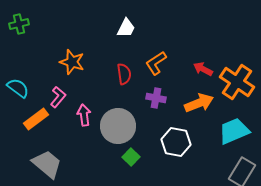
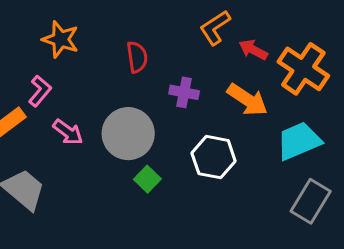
orange L-shape: (156, 63) -> (215, 28), moved
orange arrow: (199, 103) -> (247, 100), turned 56
pink arrow: (84, 115) -> (68, 132), moved, turned 135

